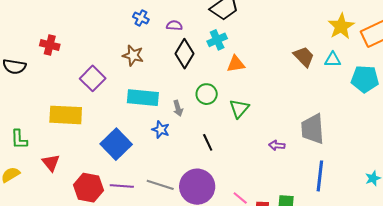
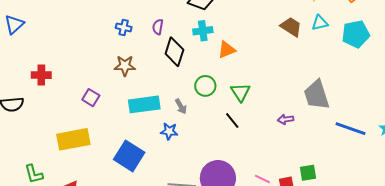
purple semicircle: (174, 25) -> (158, 27), turned -70
cyan cross: (217, 40) -> (203, 31), turned 30
purple square: (93, 78) -> (91, 98), size x0.7
black line: (208, 142) -> (232, 121), moved
blue line: (320, 176) -> (350, 129), moved, turned -64

